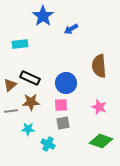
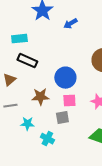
black rectangle: (30, 78) -> (27, 61), moved
brown star: (31, 102) -> (40, 97), moved
pink square: (61, 105) -> (69, 101), moved

